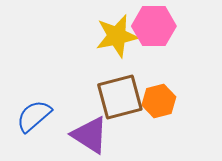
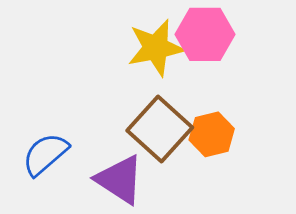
brown square: (120, 97) -> (160, 129), turned -33

